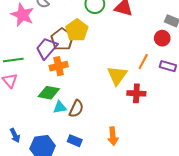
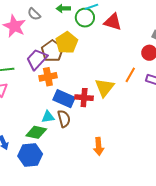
green diamond: (49, 93) -> (36, 132), moved
red cross: (136, 93) -> (84, 98), moved
brown semicircle: (76, 109) -> (64, 119), turned -42
blue rectangle: (75, 141) -> (64, 99), moved, size x1.5

